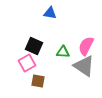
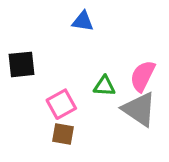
black square: (34, 46) -> (21, 64), moved, turned -30
pink square: (27, 63) -> (61, 104), moved

